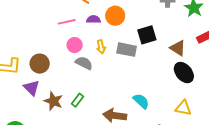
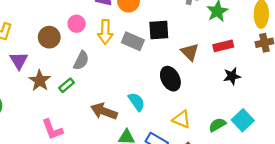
yellow arrow: (101, 47) -> (105, 32), size x1.5
gray semicircle: (84, 63) -> (81, 60), moved, turned 78
brown circle: (40, 64) -> (49, 37), moved
black ellipse: (184, 73) -> (170, 79), moved

